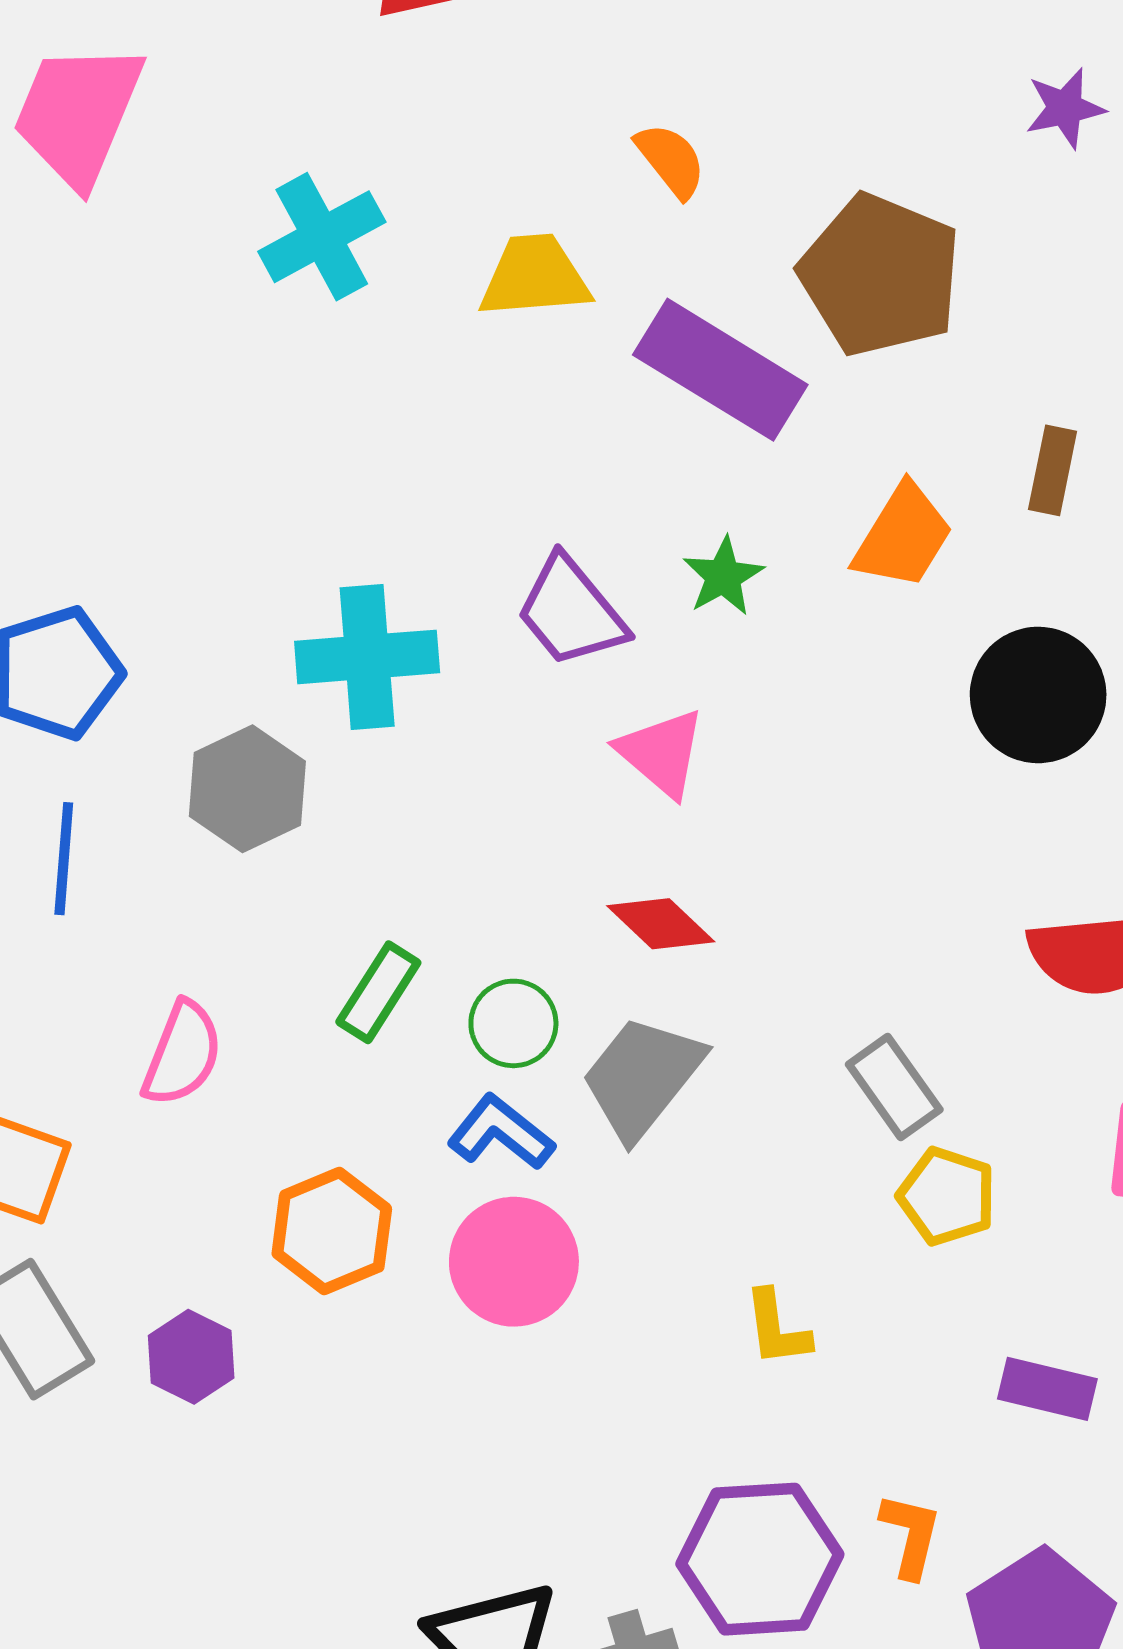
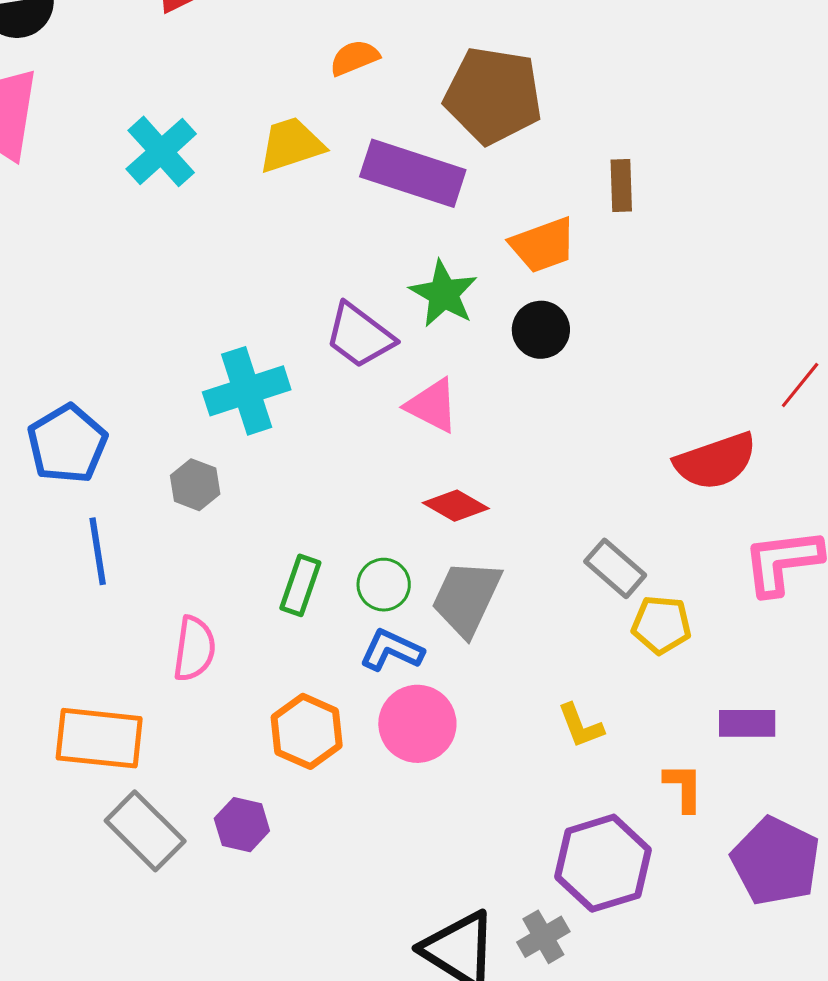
orange semicircle: (671, 160) -> (354, 58), turned -60
orange trapezoid: (903, 536) -> (543, 245), turned 52
green star: (723, 576) -> (444, 294), size x1.4
black circle: (1038, 695) -> (541, 330), moved, size x0.7
gray hexagon: (247, 789) -> (195, 485), size x0.7
orange L-shape: (911, 1535) -> (684, 787), moved

